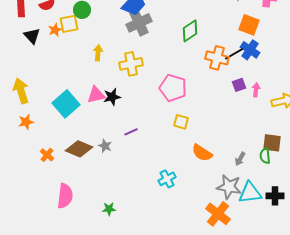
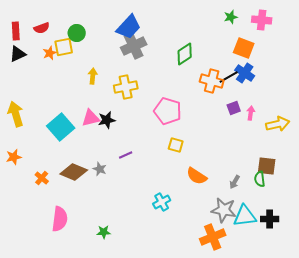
black triangle: (32, 36) -> (18, 54), moved, turned 48
orange star: (26, 122) -> (14, 157), moved
orange cross: (218, 214) -> (213, 237), turned 30

